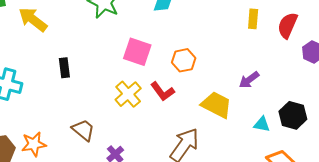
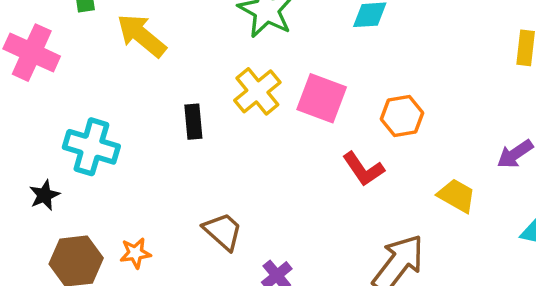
yellow cross: (128, 94) -> (257, 91), moved
yellow trapezoid: (216, 105) -> (457, 196), size x0.7
orange star: (34, 144) -> (135, 253), size x0.7

